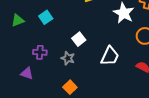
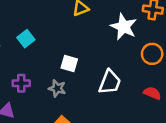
white square: (79, 39) -> (69, 63), turned -32

